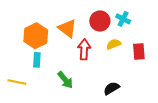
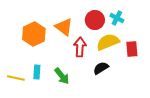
yellow semicircle: (114, 44) -> (108, 42), size x1.6
cyan rectangle: (37, 60) -> (37, 72), moved
black semicircle: (111, 88) -> (101, 68), moved

